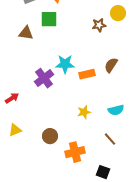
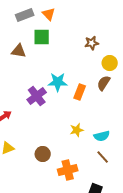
yellow circle: (118, 13) -> (110, 63), moved
orange rectangle: (87, 74) -> (80, 92), turned -56
cyan semicircle: (116, 110) -> (102, 136), moved

